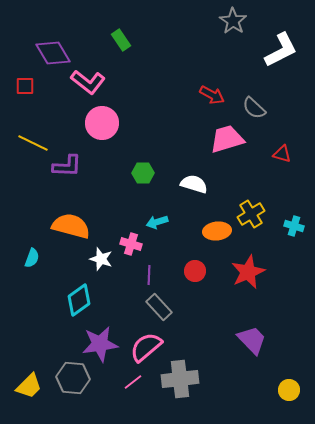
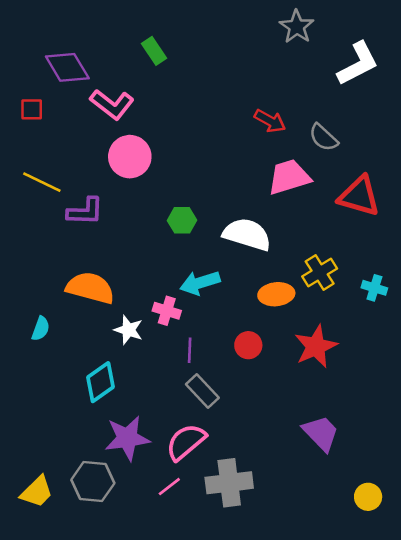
red triangle: (282, 154) -> (359, 196), size x1.8
white semicircle: (194, 184) -> (247, 234), size x1.4
cyan arrow: (157, 222) -> (200, 283), size x1.4

